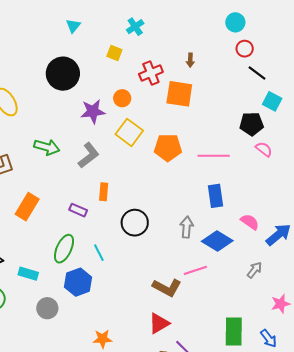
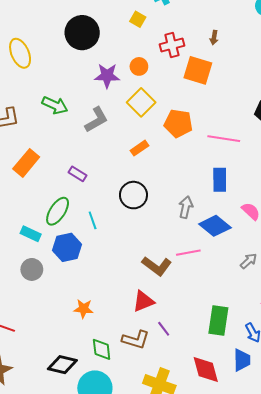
orange rectangle: (104, 192) -> (140, 148), moved, turned 42
cyan rectangle: (28, 274) -> (31, 234), moved

